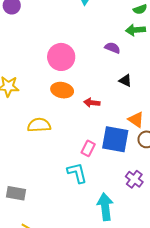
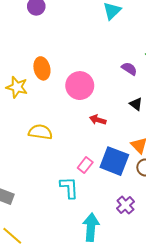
pink circle: (61, 57) -> (80, 86), moved
orange ellipse: (62, 90) -> (42, 68), moved, turned 55

